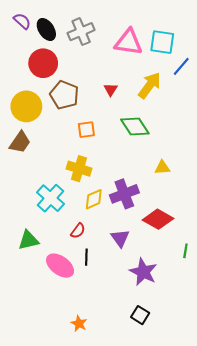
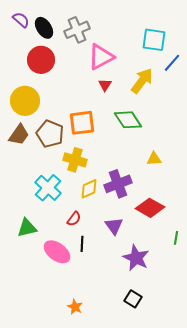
pink triangle: (129, 42) -> (101, 57), moved, turned -36
brown pentagon: (64, 95) -> (50, 134), moved
orange square: (86, 130) -> (82, 123), size x1.5

